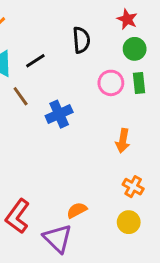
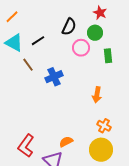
black semicircle: (81, 40) -> (69, 27), turned 30
green circle: (135, 49) -> (95, 33), moved
pink circle: (111, 83) -> (81, 48), moved
yellow circle: (129, 222) -> (101, 150), size x1.5

